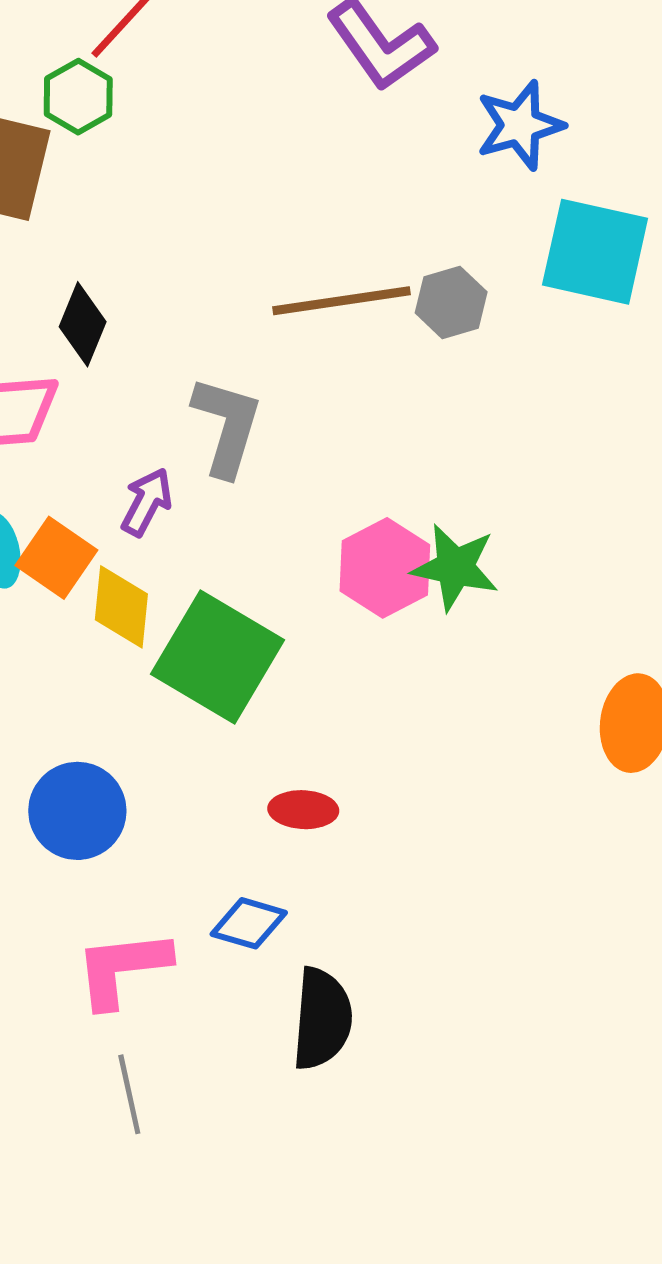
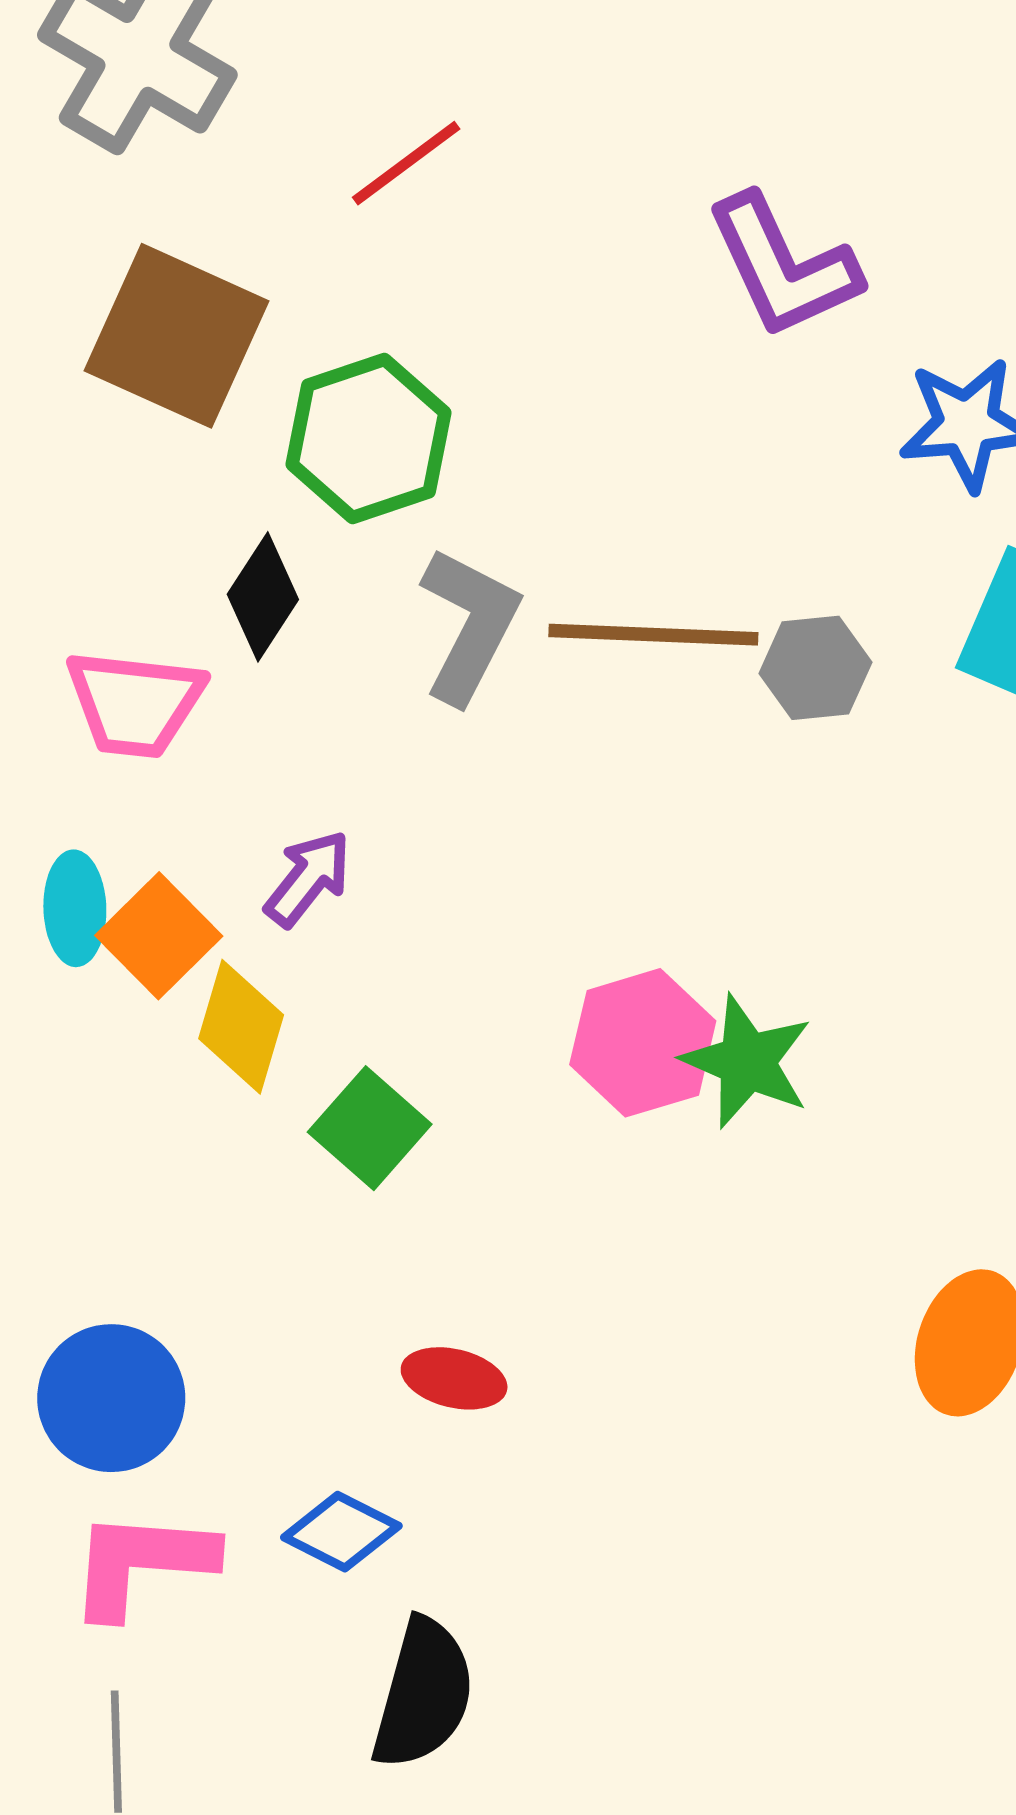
green hexagon: (78, 97) -> (368, 438), moved, size x1.5
gray L-shape: (227, 426) -> (469, 625), moved
green square: (218, 657) -> (370, 1128), size x0.6
blue circle: (77, 811) -> (111, 1398), moved

